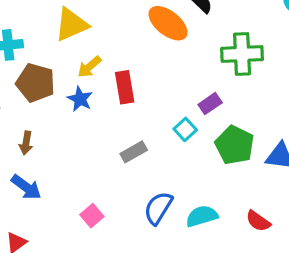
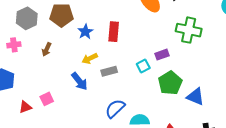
yellow arrow: (89, 67) -> (90, 59), moved
brown pentagon: (35, 83) -> (61, 15), turned -30
blue arrow: (26, 187) -> (79, 81), moved
pink square: (92, 216) -> (47, 99), moved

